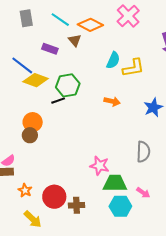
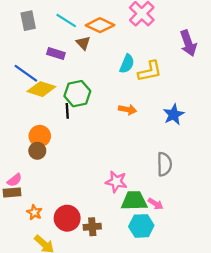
black line: (58, 101) -> (67, 111), turned -72
pink arrow: (143, 193) -> (156, 204), moved

